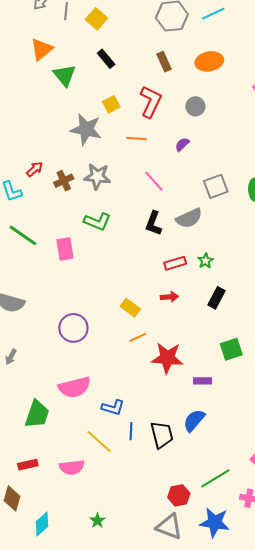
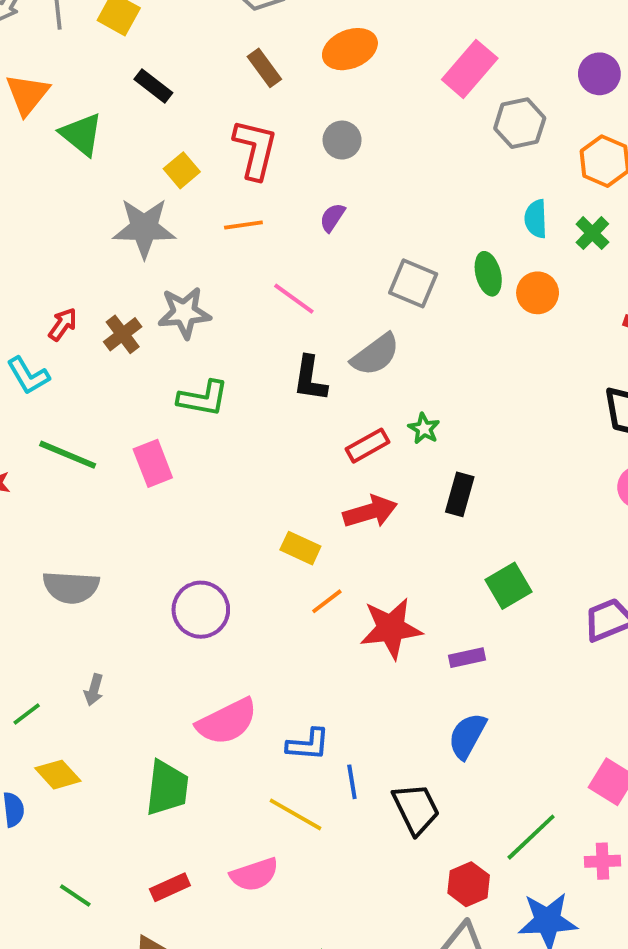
gray square: (216, 186) -> (413, 283), turned -35
red arrow: (169, 297) -> (370, 512), size x1.5
black trapezoid: (162, 435) -> (416, 809), moved

